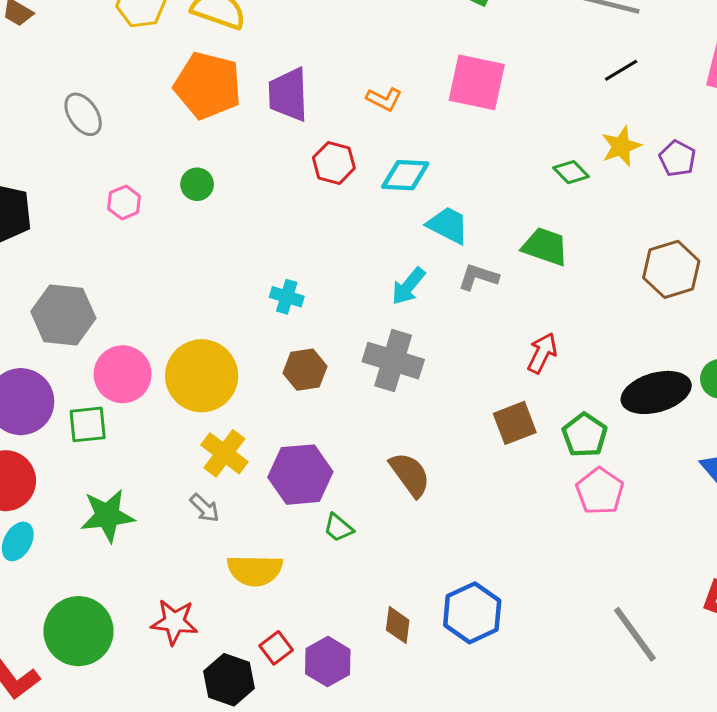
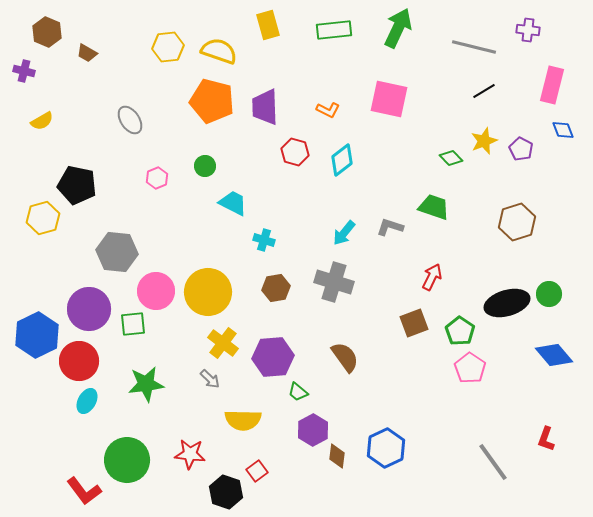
cyan diamond: (405, 175) -> (342, 160), turned -40
cyan trapezoid: (448, 225) -> (233, 203), moved
purple hexagon: (328, 662) -> (313, 430), moved

